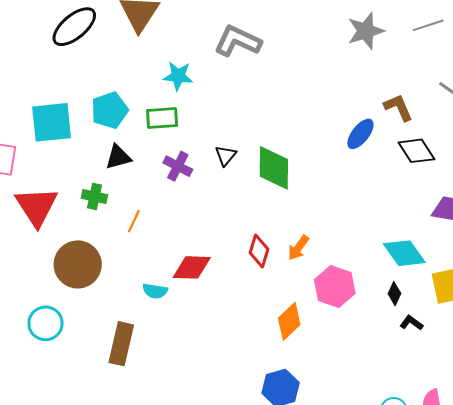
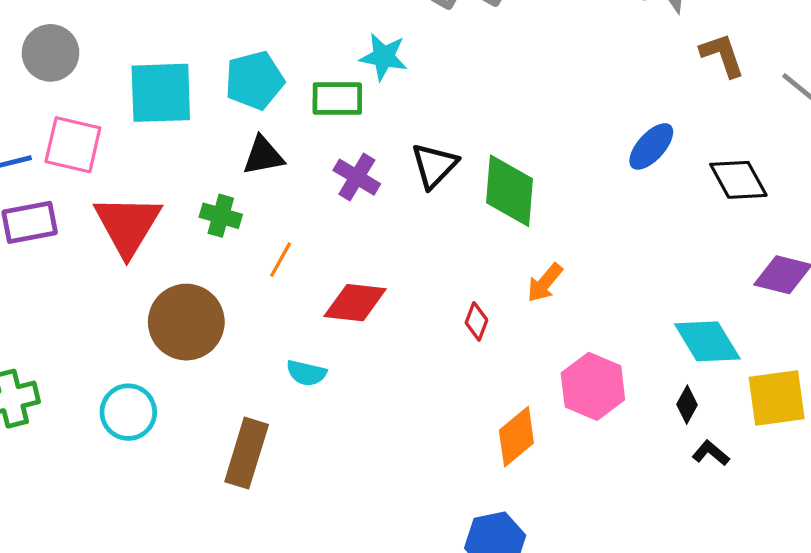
cyan star: (178, 76) -> (384, 57), moved
brown L-shape: (398, 107) -> (722, 55), moved
black triangle: (226, 156) -> (434, 166), size x1.4
orange arrow: (298, 248) -> (545, 283), moved
red diamond: (259, 251) -> (476, 321), size x0.7
red diamond: (192, 267) -> (355, 303), moved

